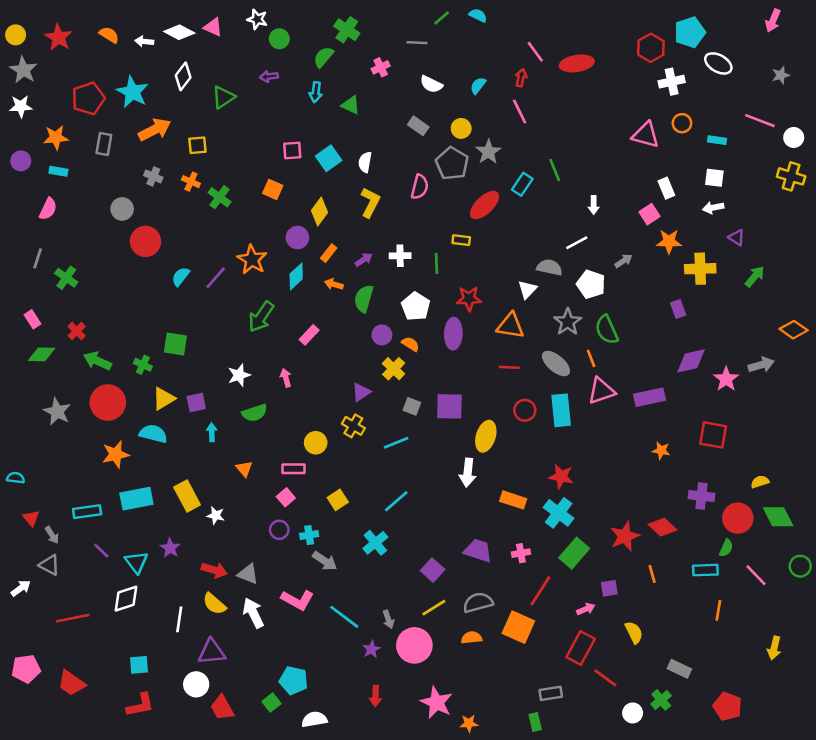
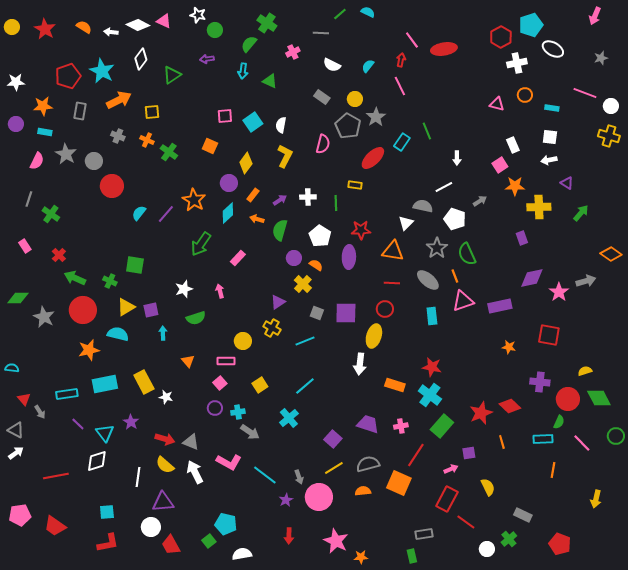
gray star: (23, 70) -> (66, 154), moved
pink triangle: (646, 135) -> (497, 104), size x0.7
green diamond: (42, 354) -> (18, 298), moved
red circle: (525, 410) -> (385, 309), moved
cyan rectangle: (561, 410) -> (432, 316), size x0.7
gray triangle: (49, 565) -> (16, 430), moved

